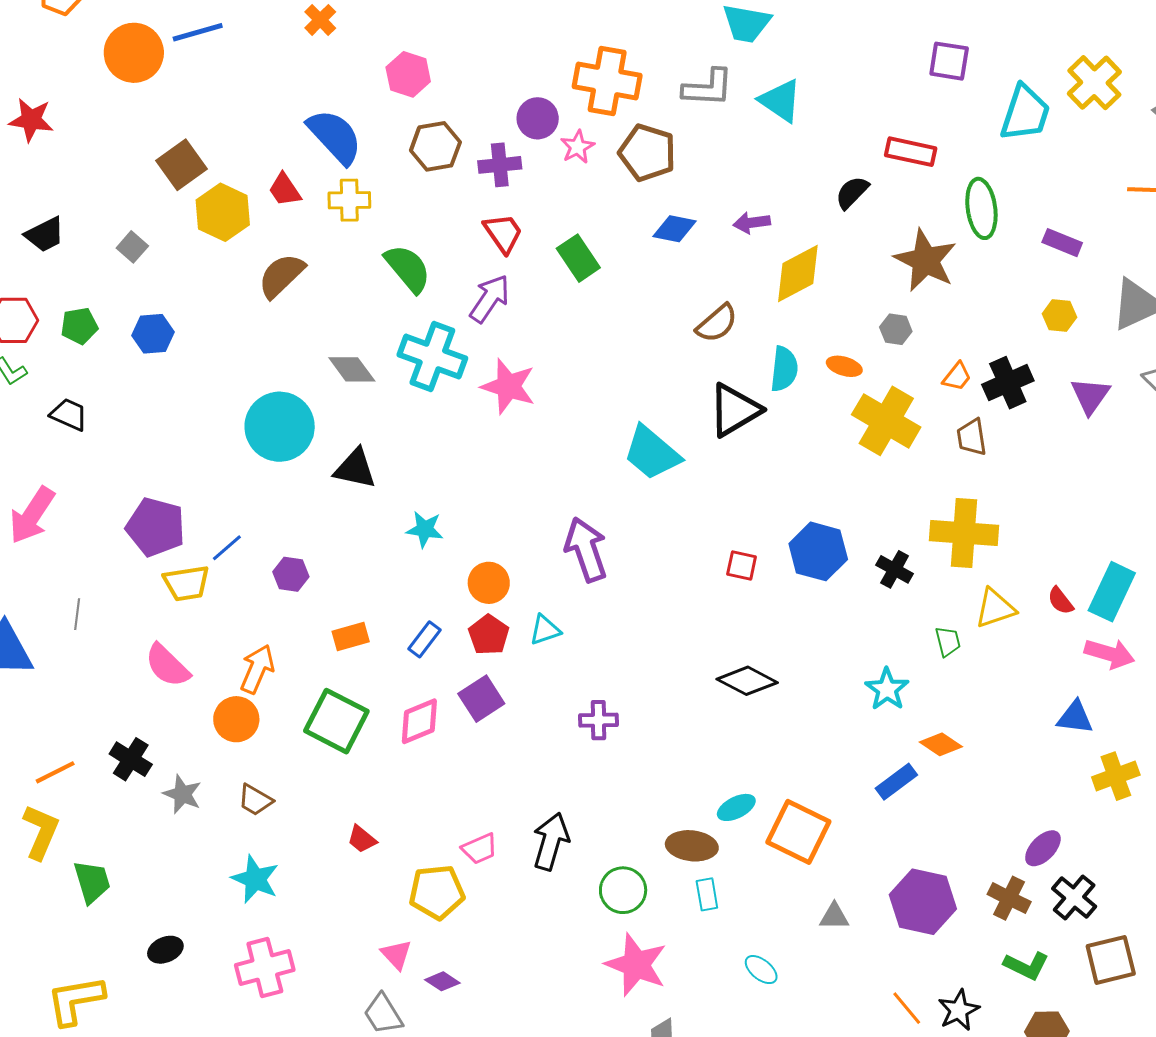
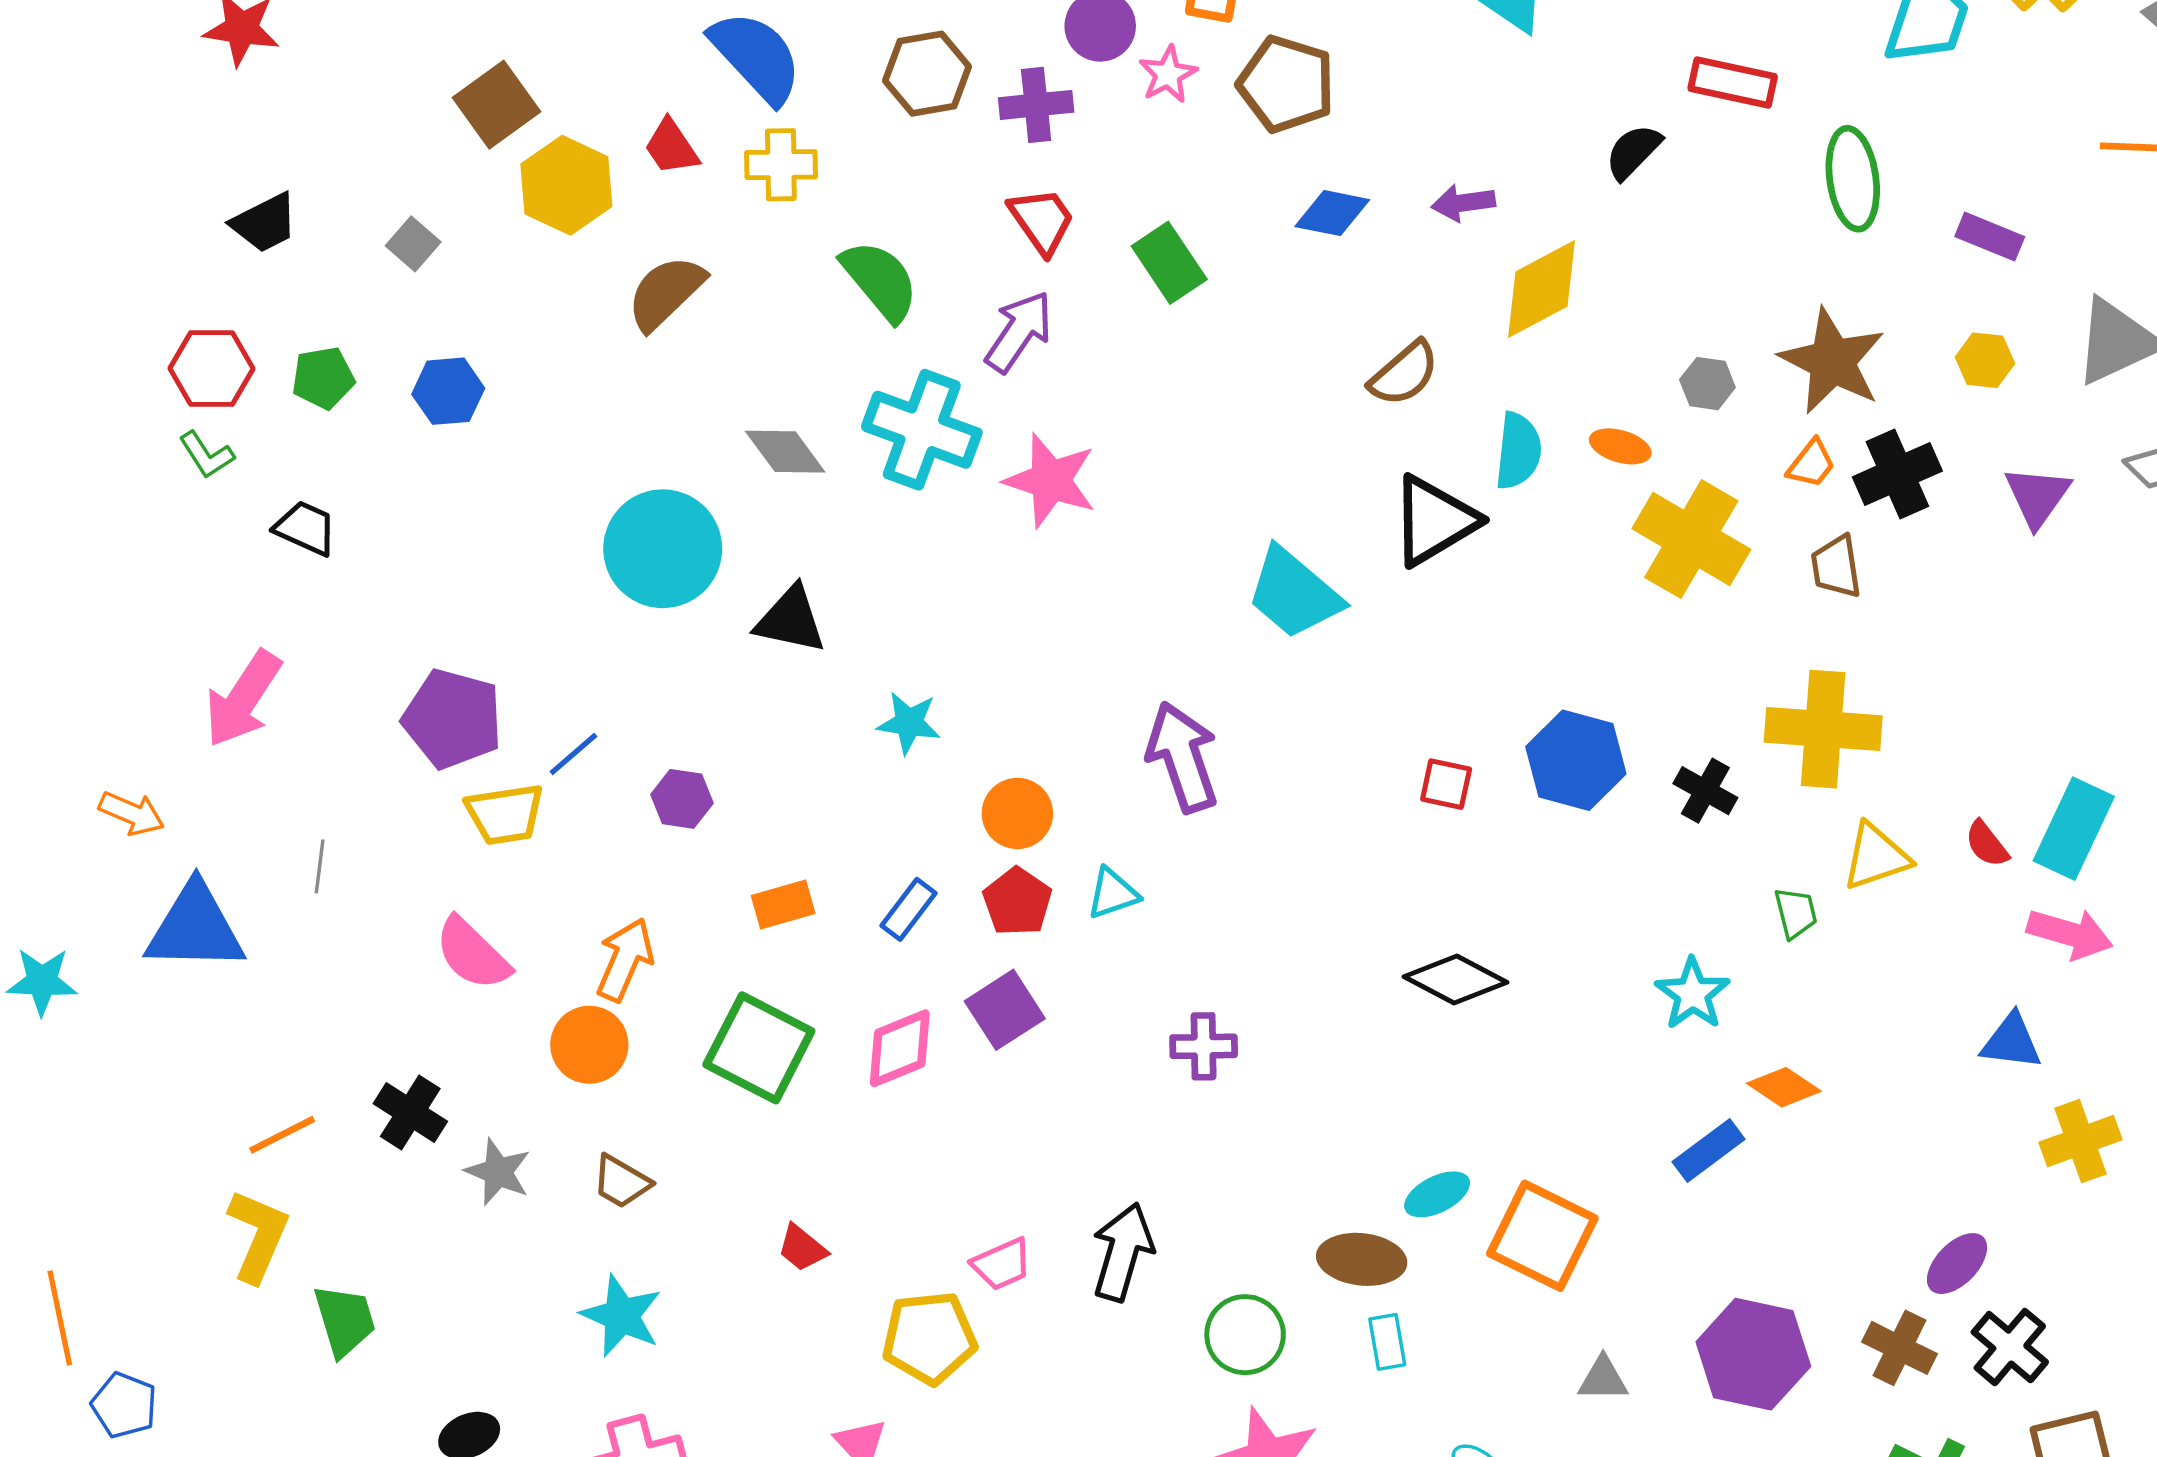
brown star: (925, 260) -> (1832, 361), moved

